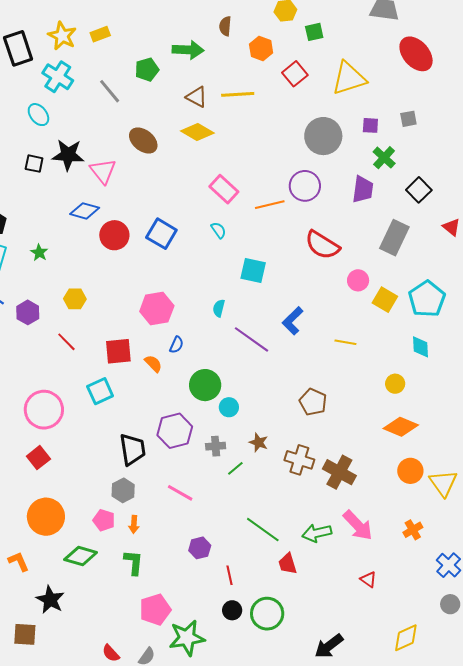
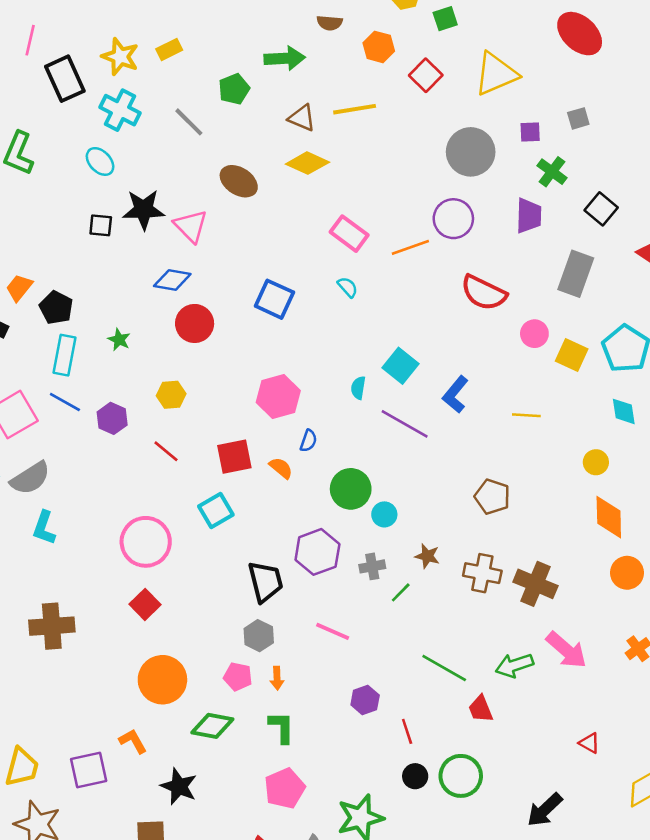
brown semicircle: (225, 26) -> (330, 23), turned -84
red circle: (114, 235) -> (195, 323), moved
cyan square: (253, 270) -> (401, 366), moved, turned 32
orange diamond: (401, 427) -> (609, 517), turned 72
red triangle: (368, 579) -> (589, 743), moved
pink pentagon: (155, 610) -> (285, 788), moved

